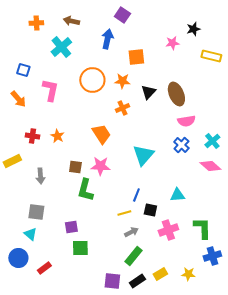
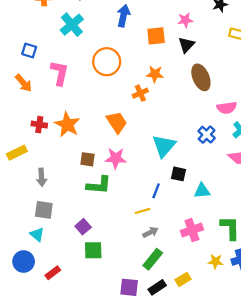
pink star: (172, 43) -> (185, 20), moved
orange star: (122, 81) -> (155, 74), moved
black triangle: (148, 92) -> (186, 45), moved
pink semicircle: (186, 121) -> (227, 108), moved
orange star: (57, 136) -> (67, 125), size x1.6
gray arrow: (40, 176) -> (42, 177), moved
green L-shape: (85, 190) -> (99, 185), turned -100
black square: (150, 210) -> (178, 174), moved
purple square: (71, 227) -> (83, 227), turned -32
yellow star: (188, 274) -> (216, 261), moved

